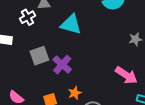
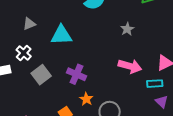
white cross: (28, 17) -> (24, 53), moved
purple cross: (62, 65) -> (76, 74), moved

